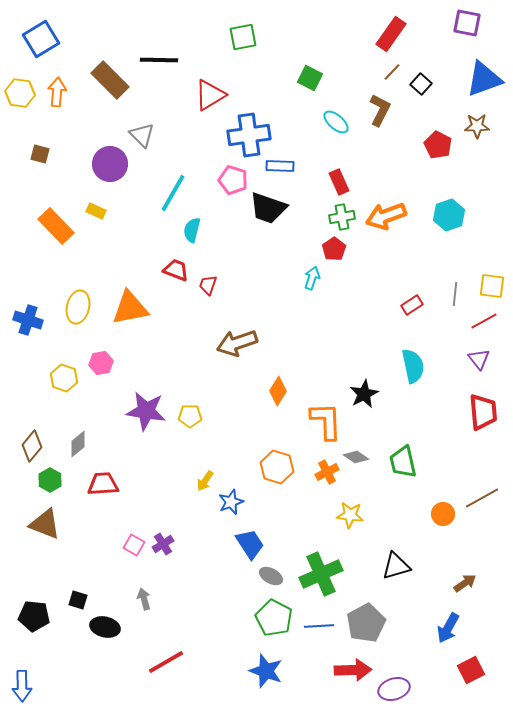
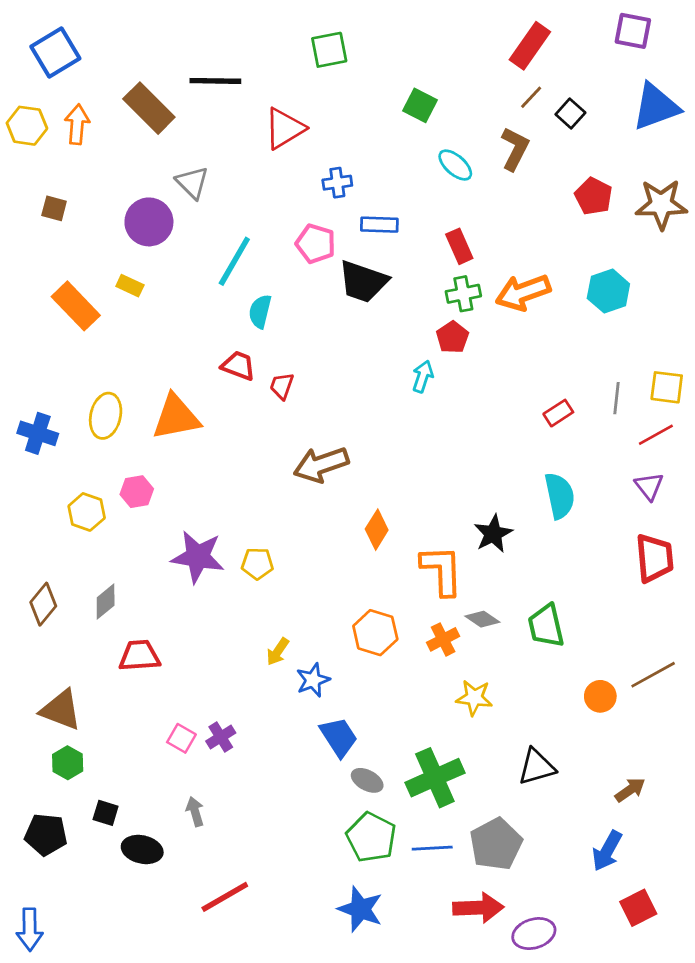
brown star: (477, 126) -> (661, 204), moved, size x1.5
blue cross: (249, 135) -> (337, 183), size x0.5
green hexagon: (50, 480) -> (68, 763), moved

